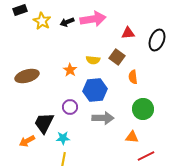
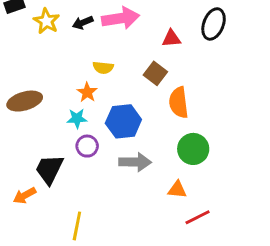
black ellipse: (157, 40) -> (214, 24), moved
yellow semicircle: (93, 60) -> (103, 68), moved
orange semicircle: (133, 77) -> (179, 102), size x1.5
cyan star: (63, 138) -> (77, 118), moved

